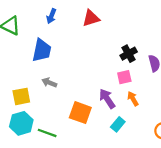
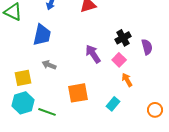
pink square: (124, 77) -> (119, 60), turned -32
purple arrow: (107, 99) -> (93, 54), moved
orange square: (80, 113) -> (78, 93), turned -30

